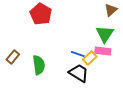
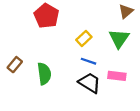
pink rectangle: (103, 51) -> (117, 76), moved
yellow rectangle: (90, 58) -> (84, 38), moved

